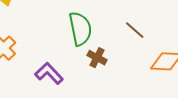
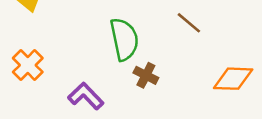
brown line: (135, 30) -> (189, 23), moved

